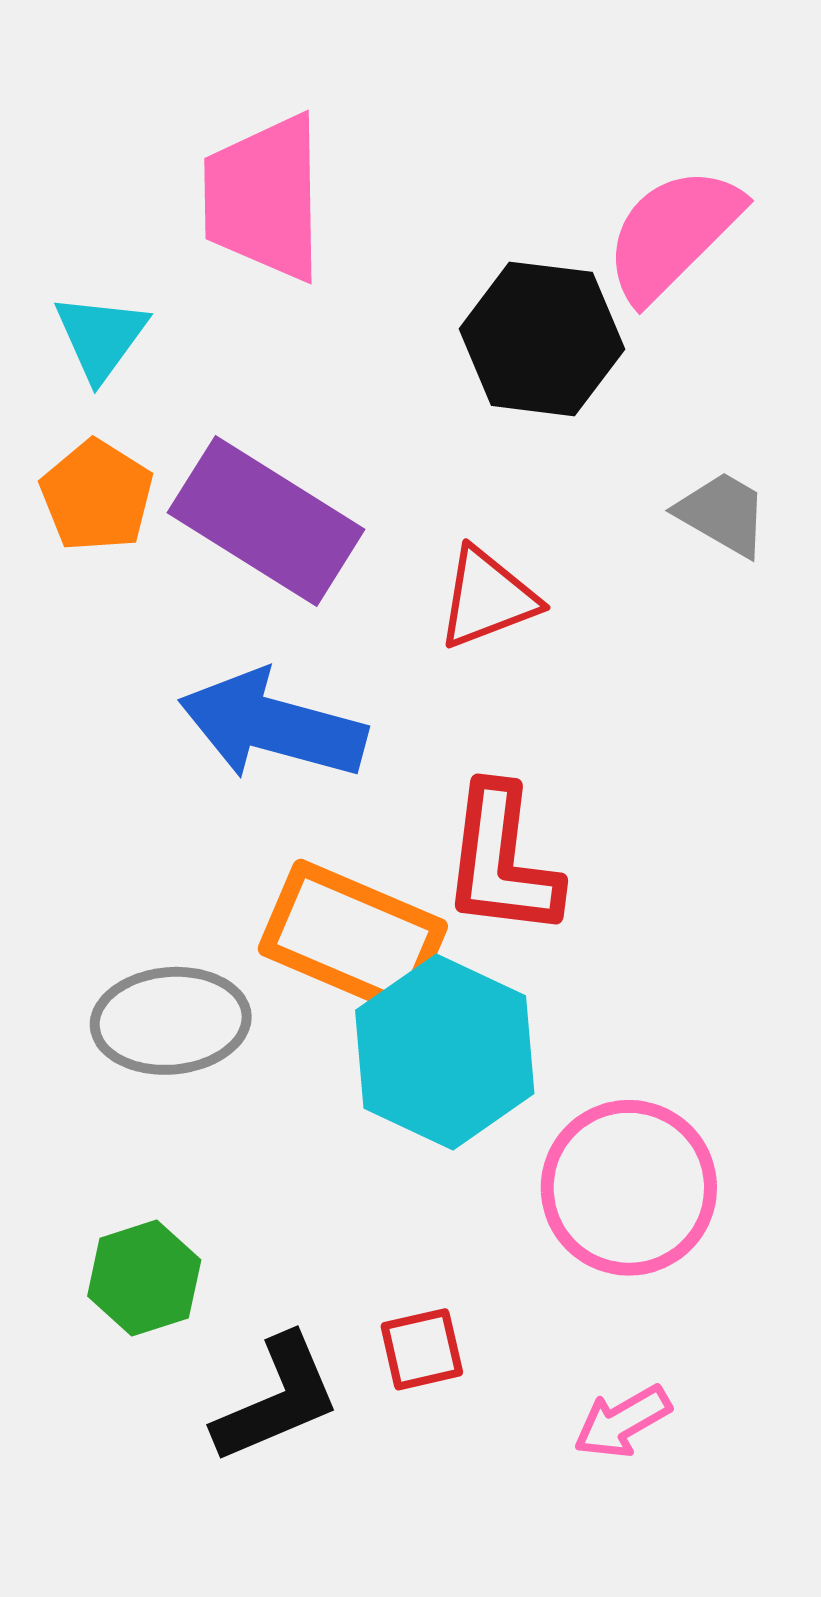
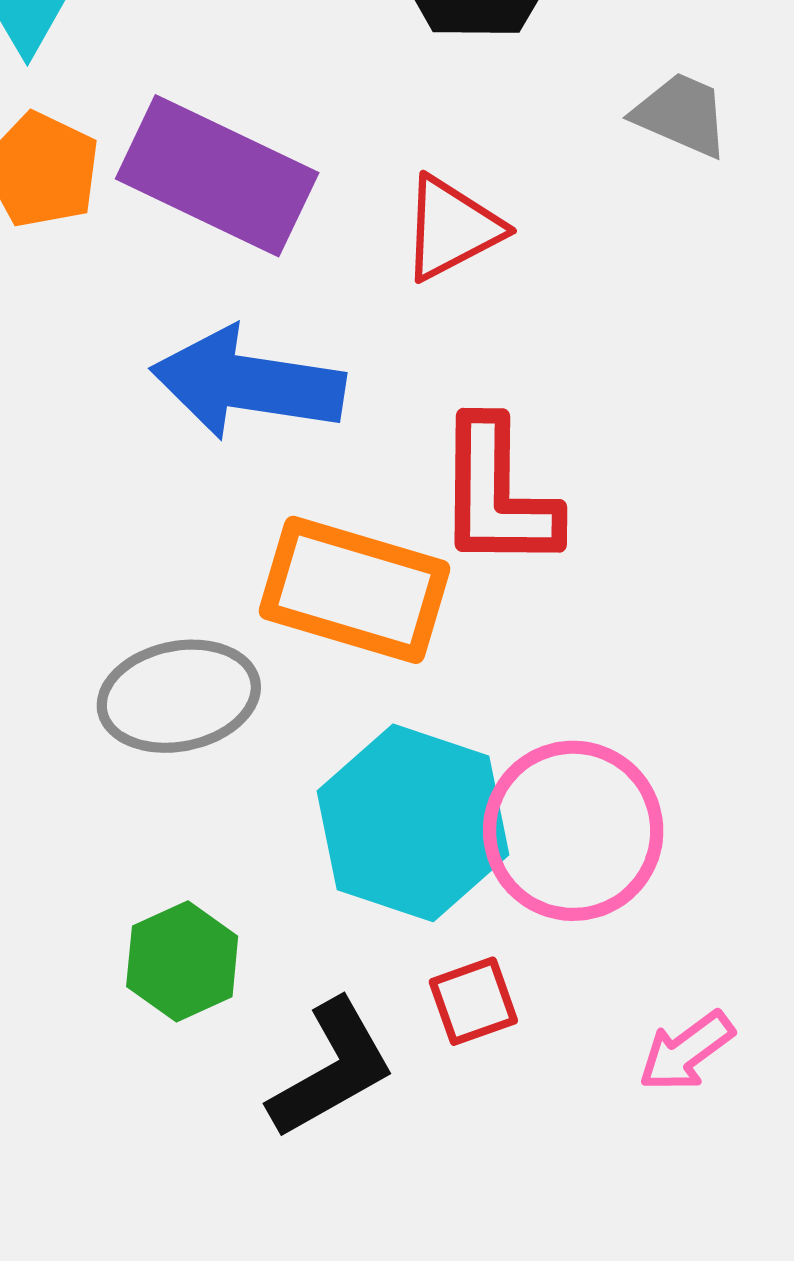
cyan hexagon: (445, 1052) -> (413, 823), moved
pink circle: (629, 1188) -> (573, 831), moved

